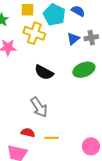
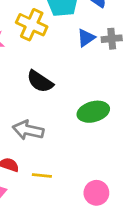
green ellipse: (84, 70) -> (93, 112), moved
gray arrow: (39, 107) -> (28, 130), turned 130

